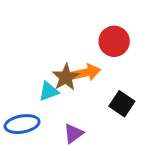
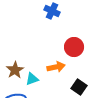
brown star: (66, 77) -> (15, 70), moved

